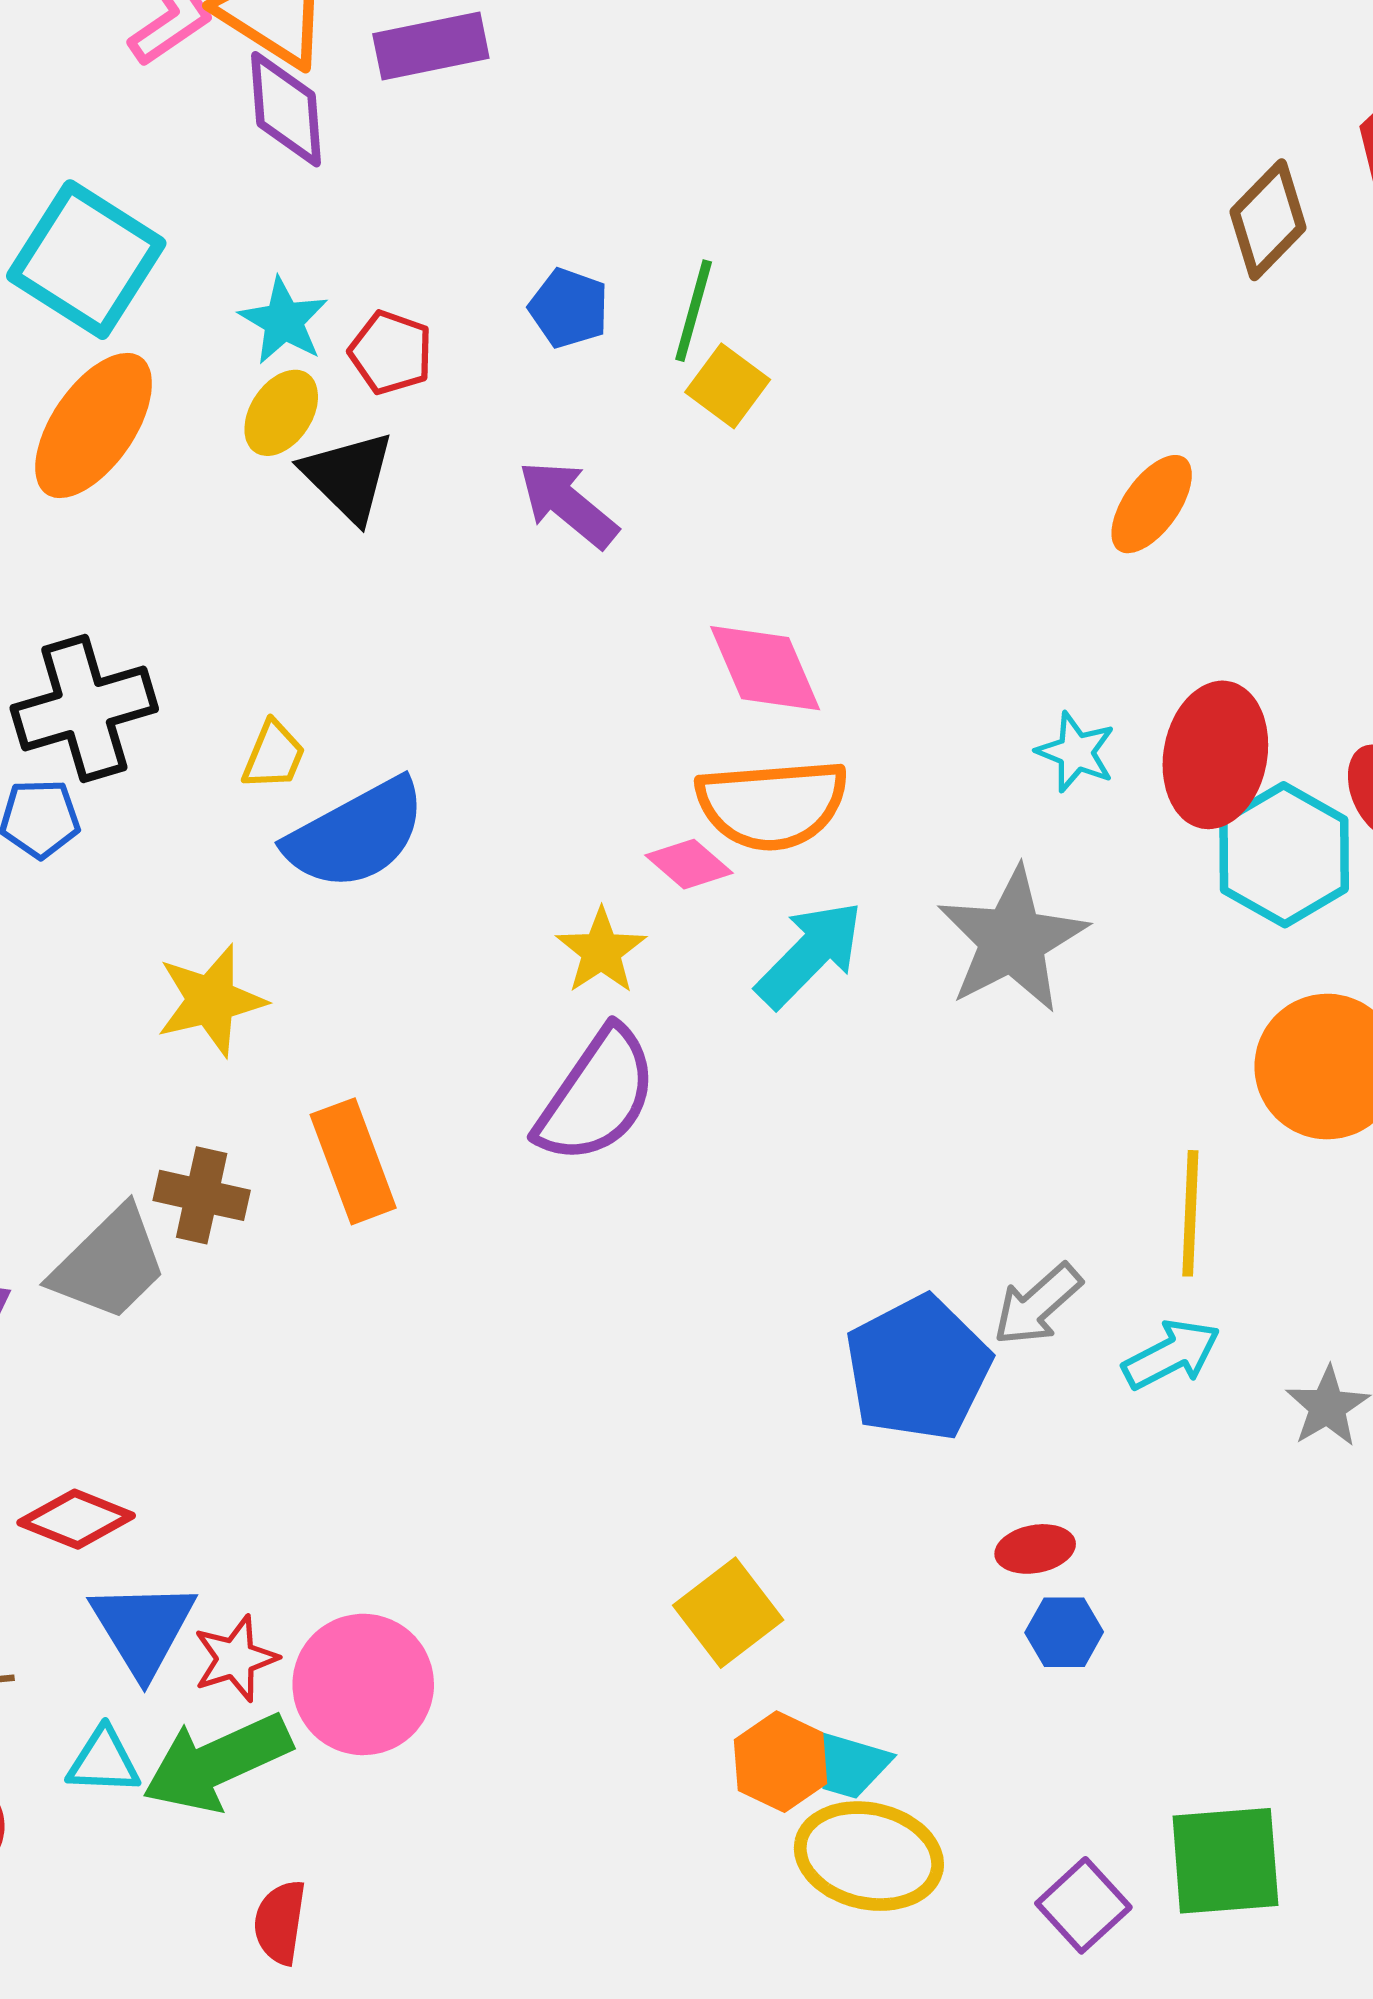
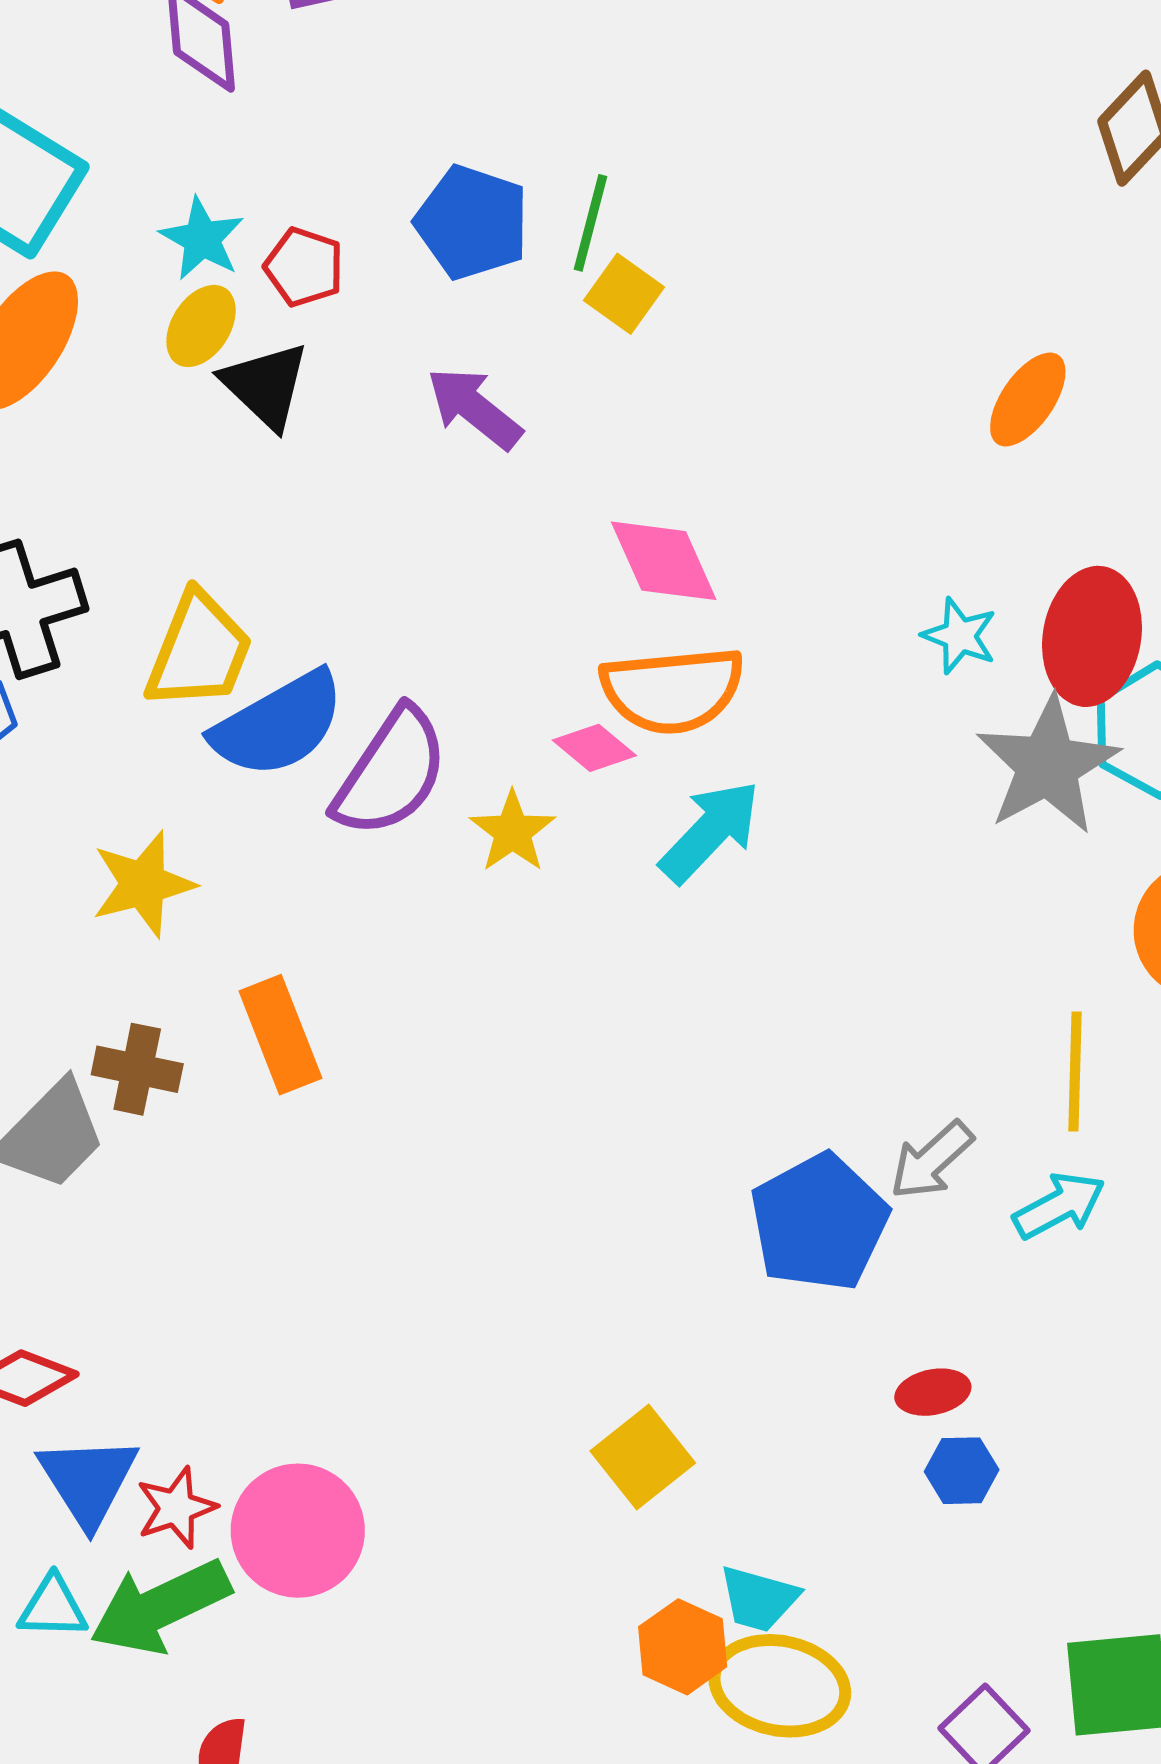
blue pentagon: (569, 308) -> (472, 222), size x1.5
yellow trapezoid: (274, 755) -> (199, 651), size x1.8
gray star: (1012, 940) -> (1048, 765), moved
purple semicircle: (597, 1096) -> (391, 773), moved
orange hexagon: (781, 1762) -> (683, 1647), moved

